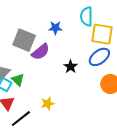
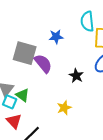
purple semicircle: (40, 52) -> (43, 63), turned -84
yellow star: (48, 104) -> (64, 108), moved

